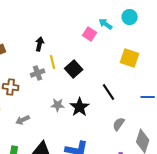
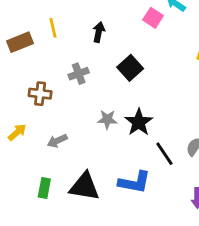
black arrow: (40, 44) -> (99, 32), moved
yellow line: (53, 62) -> (53, 28), moved
black line: (109, 92) -> (164, 154), moved

